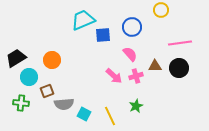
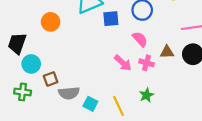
black trapezoid: (16, 58) -> (17, 43), turned -40
orange circle: (52, 60) -> (51, 22), moved
pink cross: (136, 76) -> (146, 63), turned 32

